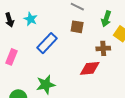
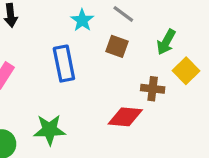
cyan star: (31, 19) -> (82, 20), moved
blue rectangle: (47, 43) -> (64, 64), turned -65

